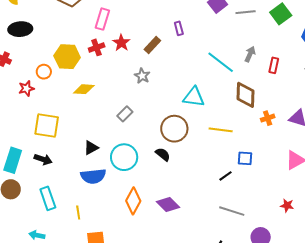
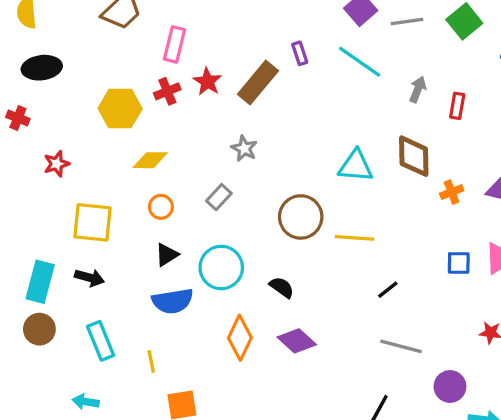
brown rectangle: (152, 45) -> (258, 83), size x1.5
cyan line: (221, 62) -> (360, 62), moved
orange circle: (44, 72) -> (161, 207), moved
gray star: (142, 76) -> (244, 148), moved
cyan triangle: (194, 97) -> (356, 166), moved
yellow line: (221, 130) -> (355, 238), moved
black semicircle: (163, 154) -> (282, 287), moved
blue square: (245, 158) -> (459, 263), moved

